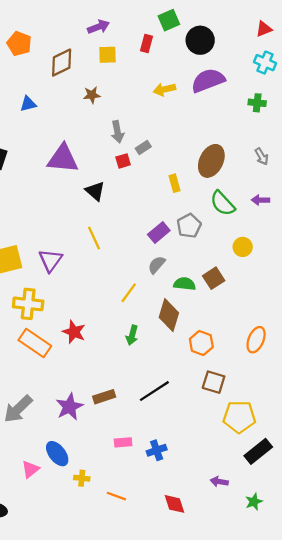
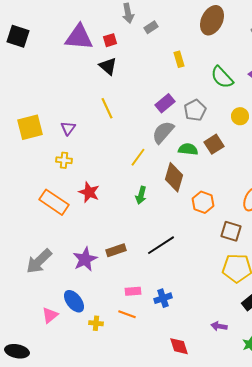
red square: (123, 161) -> (110, 40), moved
brown ellipse: (211, 161) -> (212, 20), moved
gray pentagon: (189, 226) -> (195, 110), moved
purple triangle: (50, 260) -> (68, 128), size x0.7
gray semicircle: (157, 265) -> (163, 132), size x1.4
yellow cross: (28, 304) -> (64, 160), moved, size x0.6
brown square: (214, 382) -> (231, 231), moved
orange line: (116, 496) -> (127, 314), moved

